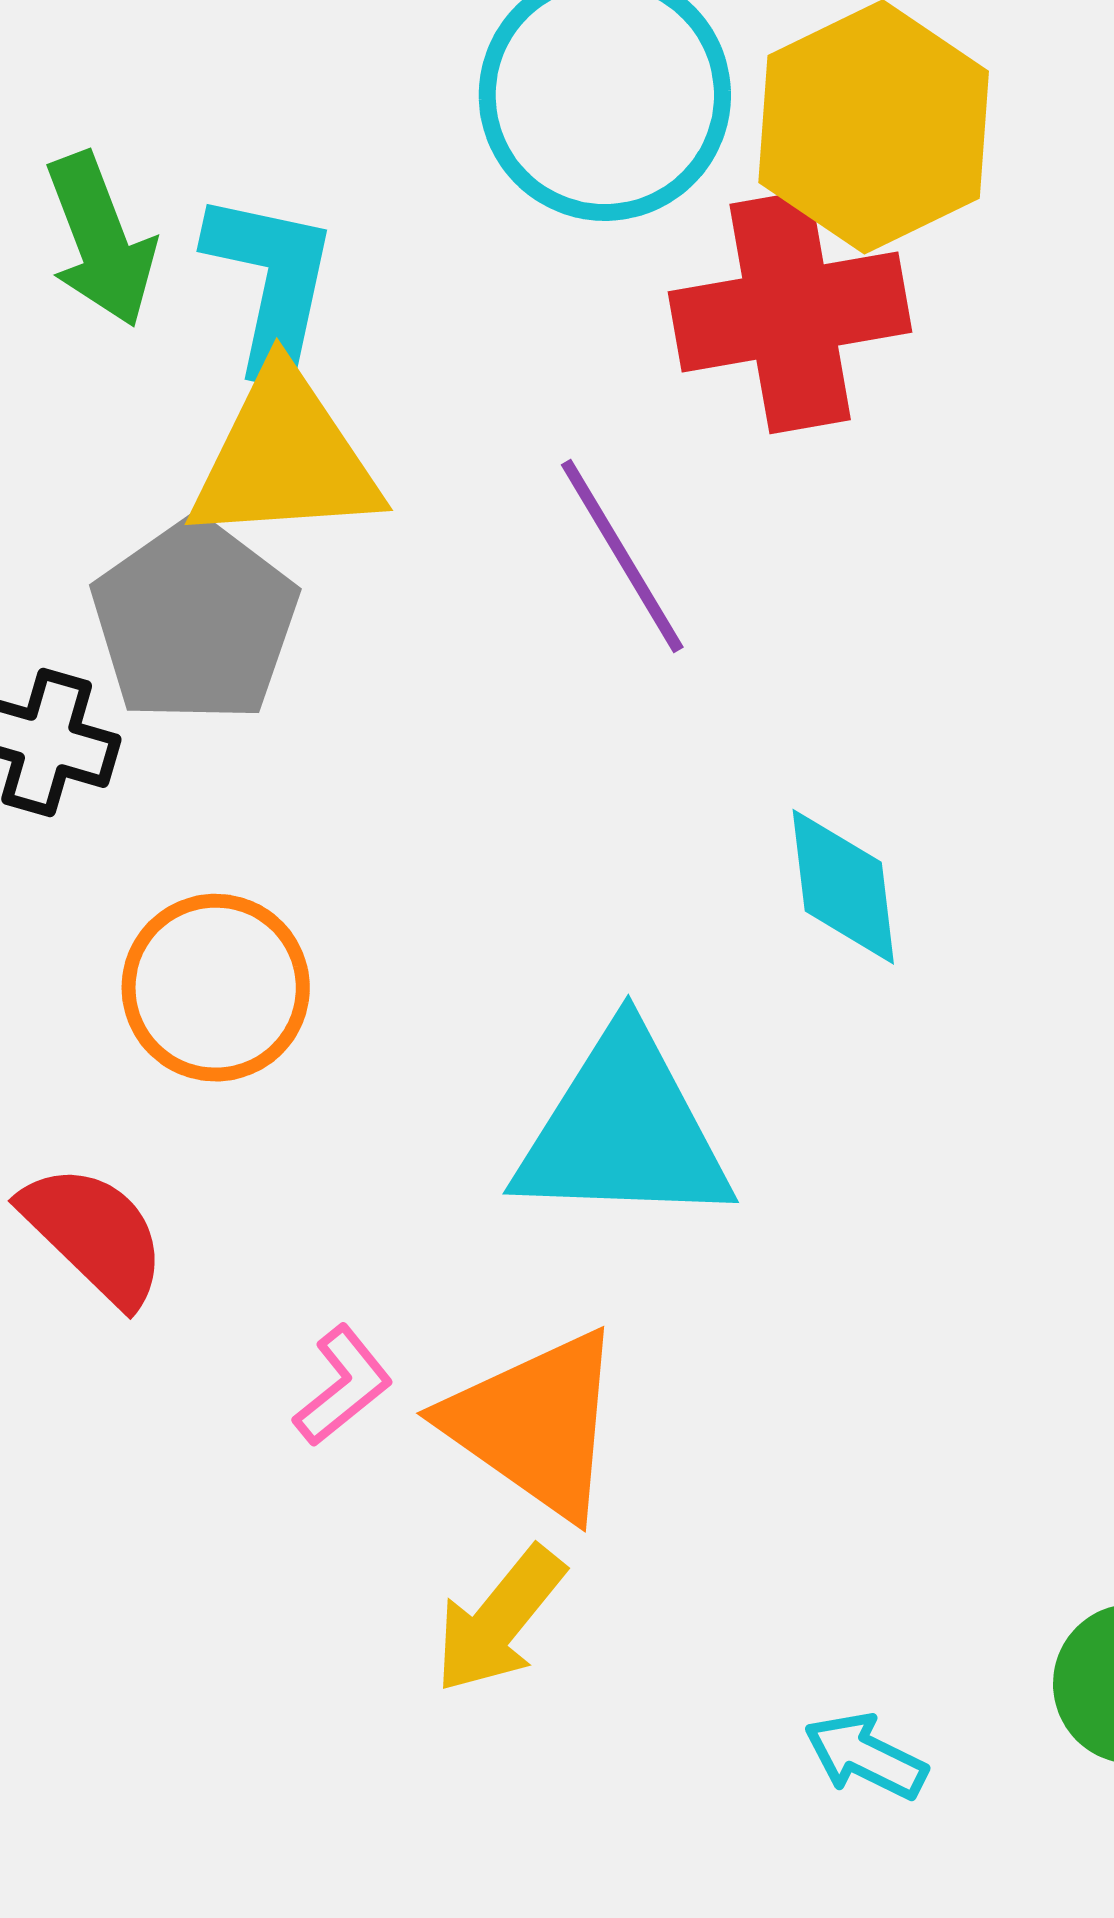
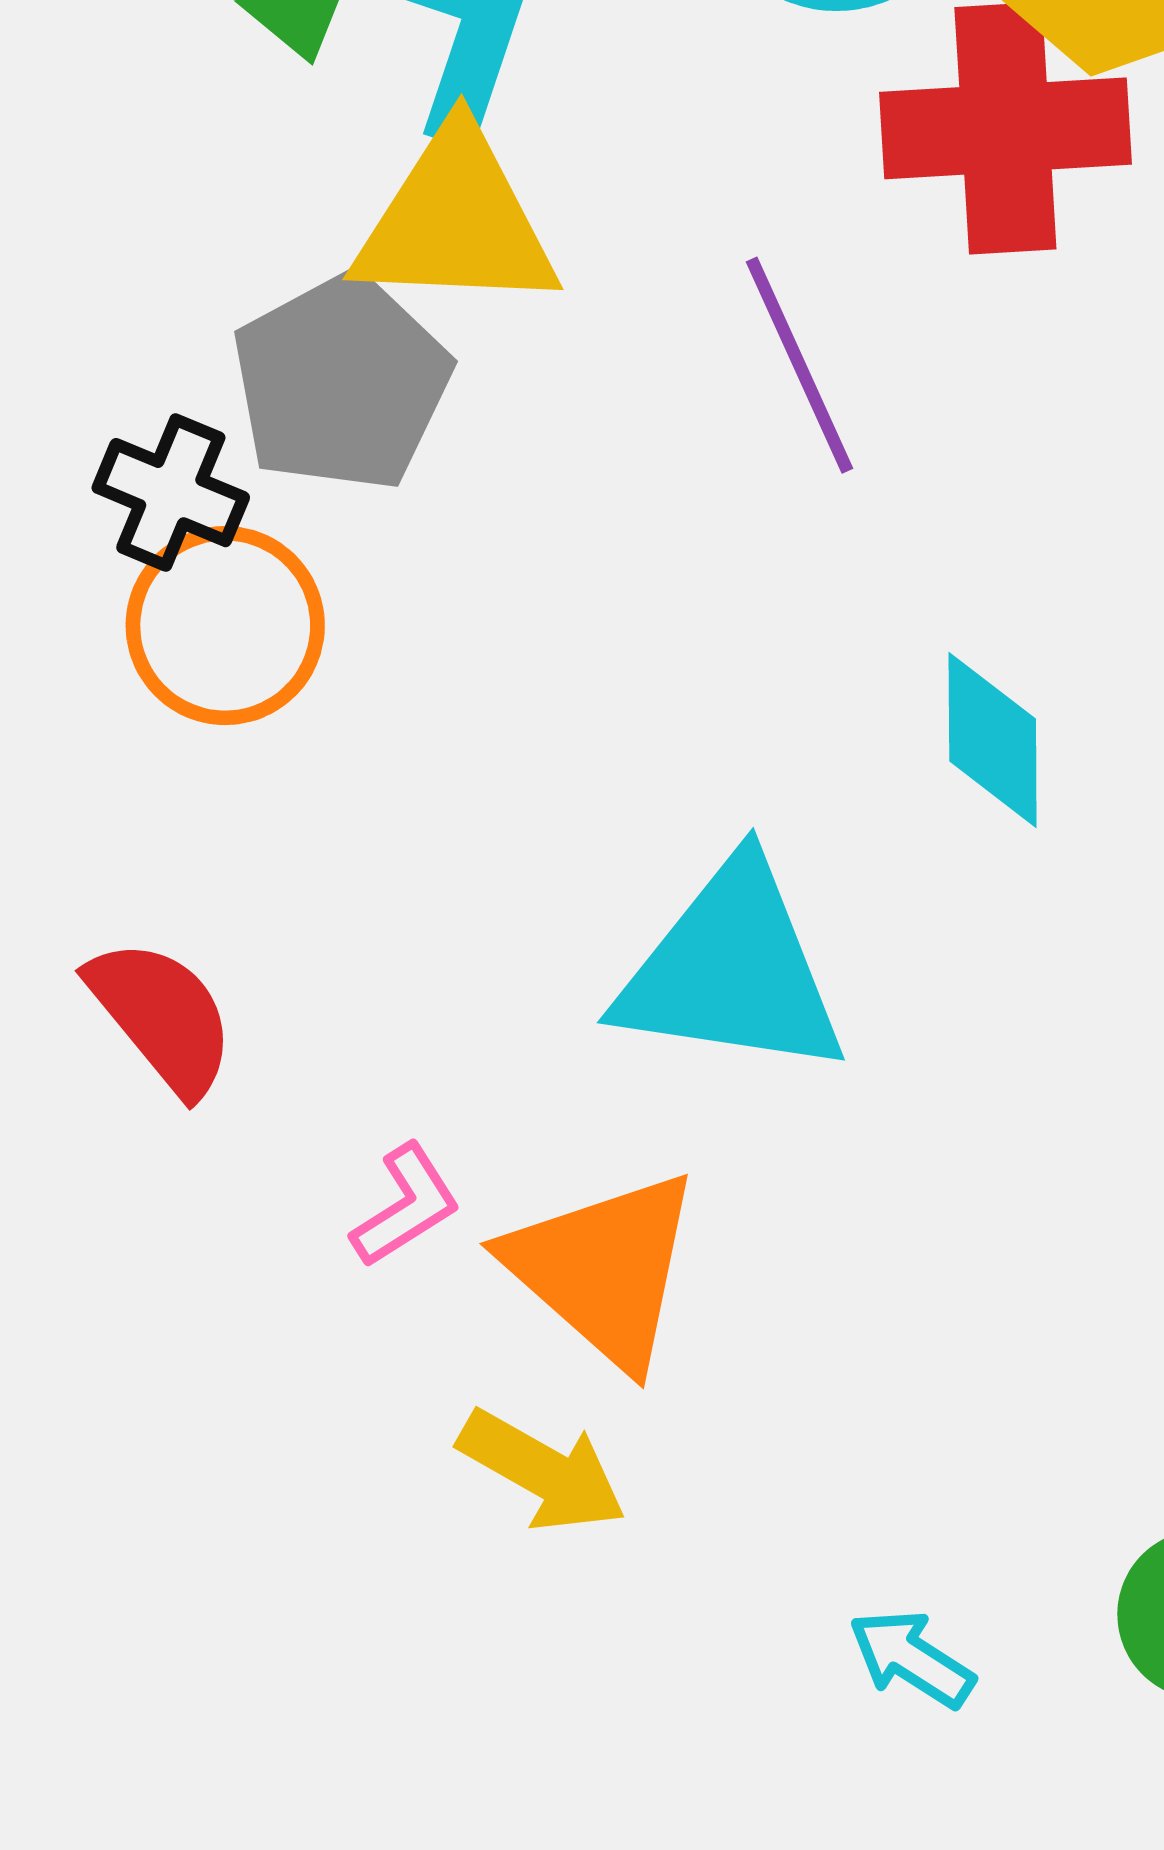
orange circle: (216, 988) -> (225, 626), moved
yellow arrow: (499, 1620) -> (542, 1471), turned -106

